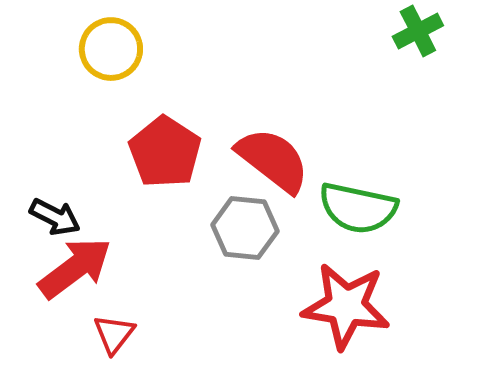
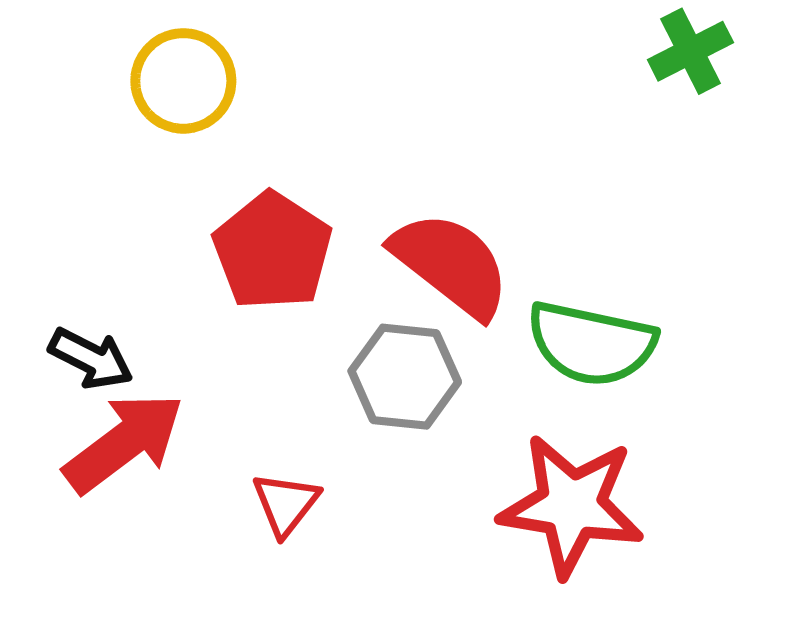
red triangle: (114, 334) -> (286, 504), moved

